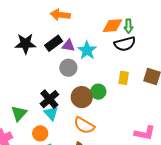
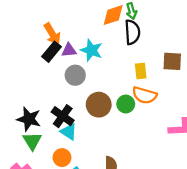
orange arrow: (60, 15) -> (52, 34), moved, turned -114
black star: (25, 44) -> (29, 119), moved, turned 30
black semicircle: (125, 44) -> (132, 32), turned -65
green circle: (98, 92) -> (126, 104), moved
orange semicircle: (84, 125) -> (144, 95), moved

